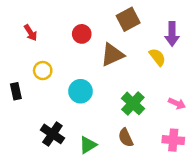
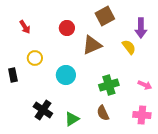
green cross: (133, 103) -> (109, 85), turned 30

